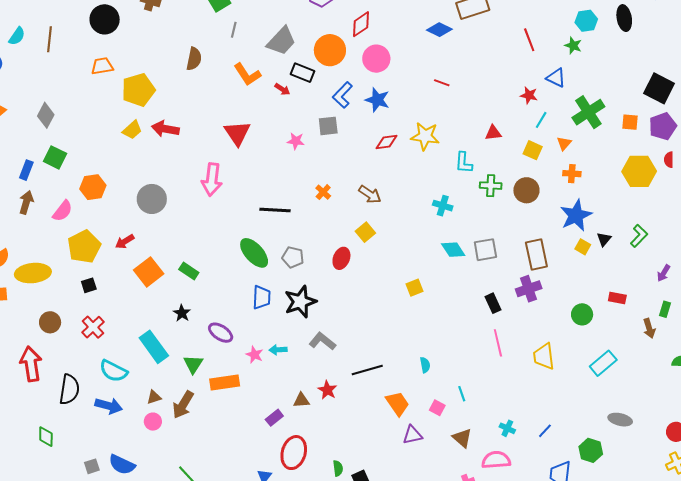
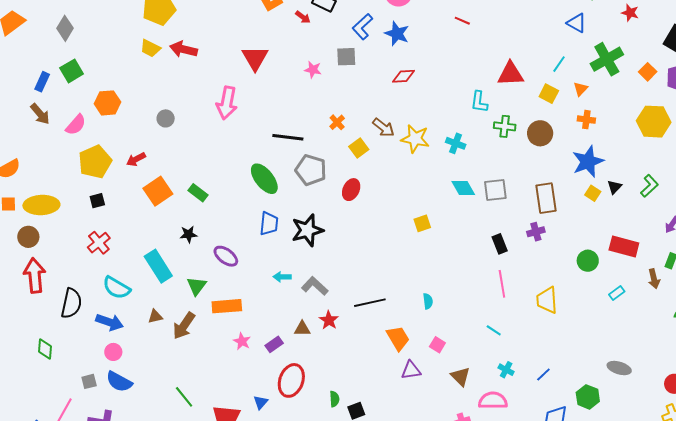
red star: (529, 95) -> (630, 13), moved
orange square: (630, 122) -> (648, 72), turned 36
yellow trapezoid: (132, 130) -> (150, 48), turned 65
red triangle: (493, 133) -> (511, 74), size x1.6
yellow star: (425, 136) -> (415, 139), moved
green square: (55, 157) -> (72, 71), turned 30
gray circle: (152, 199) -> (166, 118), size x0.6
brown arrow: (26, 202) -> (40, 114), turned 120
yellow square: (365, 232) -> (359, 148), moved
gray pentagon: (293, 257) -> (311, 170), moved, size x1.4
yellow ellipse: (33, 273) -> (41, 205), moved
purple cross: (529, 289) -> (536, 232), size x0.7
red rectangle: (617, 298) -> (624, 247), size x1.6
black star: (182, 313) -> (188, 234), turned 30
brown circle: (50, 322) -> (28, 237), moved
gray L-shape: (322, 341) -> (315, 286), moved
pink star: (254, 355) -> (242, 341), moved
cyan rectangle: (603, 363) -> (617, 293), moved, size x0.6
cyan line: (462, 394) -> (494, 330), moved, turned -42
pink circle: (153, 422) -> (113, 352), moved

